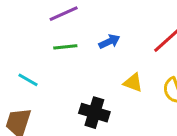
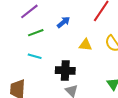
cyan line: (28, 80) -> (35, 56), moved

